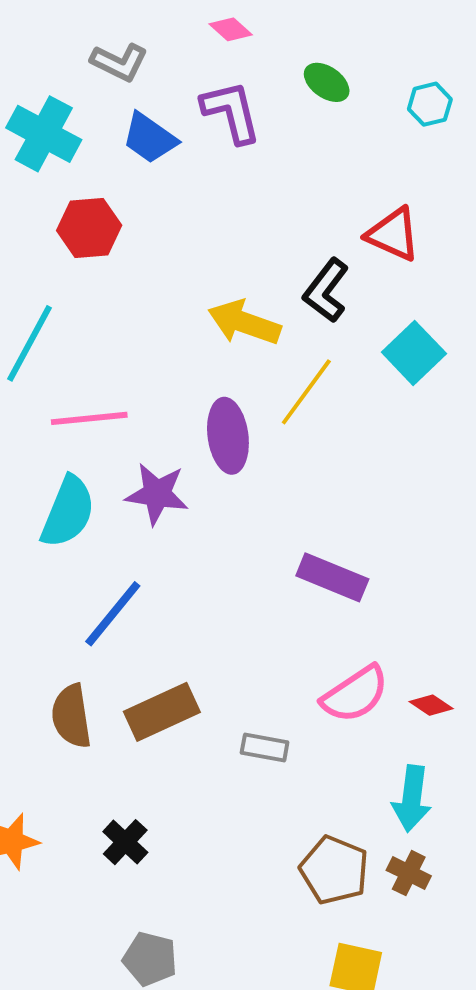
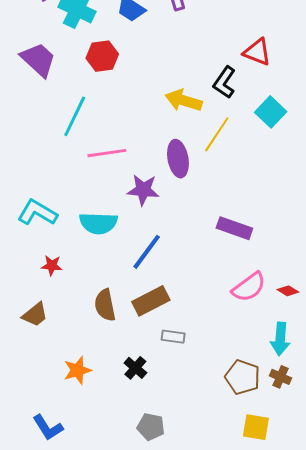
cyan semicircle: (68, 512) -> (98, 223), moved, turned 72
blue line: (113, 614) -> (147, 252), moved
gray rectangle: (265, 747) -> (173, 337), moved

